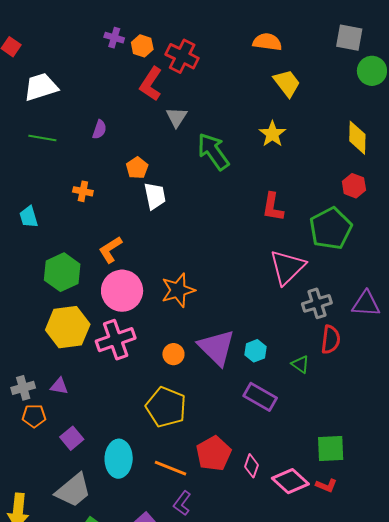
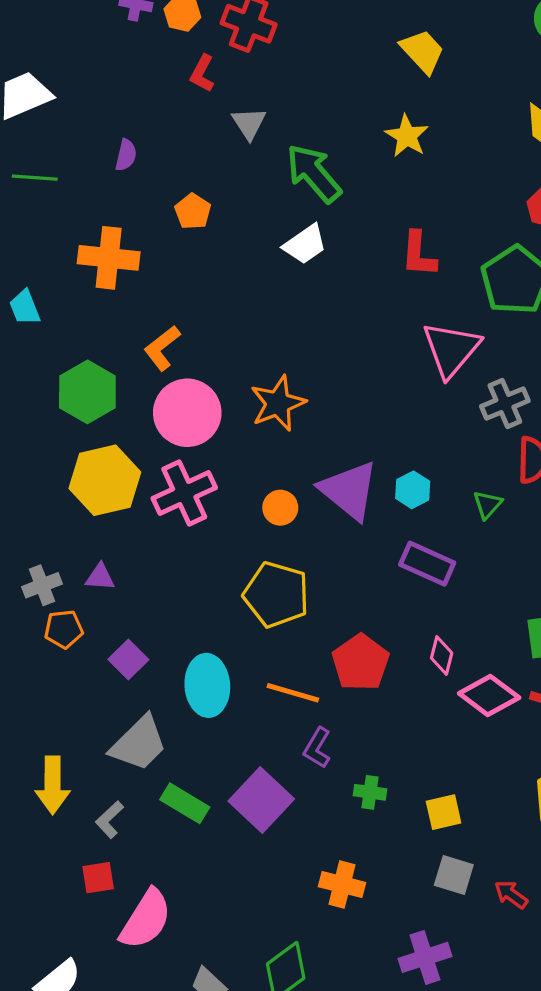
red L-shape: (151, 84) -> (202, 73), size x0.7
orange cross: (83, 191) -> (109, 258), size x1.8
white trapezoid: (155, 196) -> (305, 244), moved, turned 72
green triangle: (300, 364) -> (487, 505), turned 42
pink diamond: (252, 466) -> (442, 656), moved

